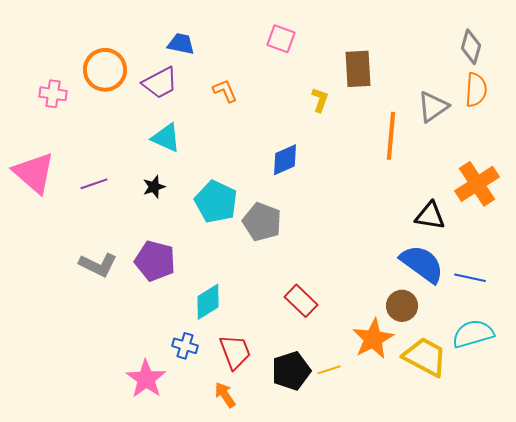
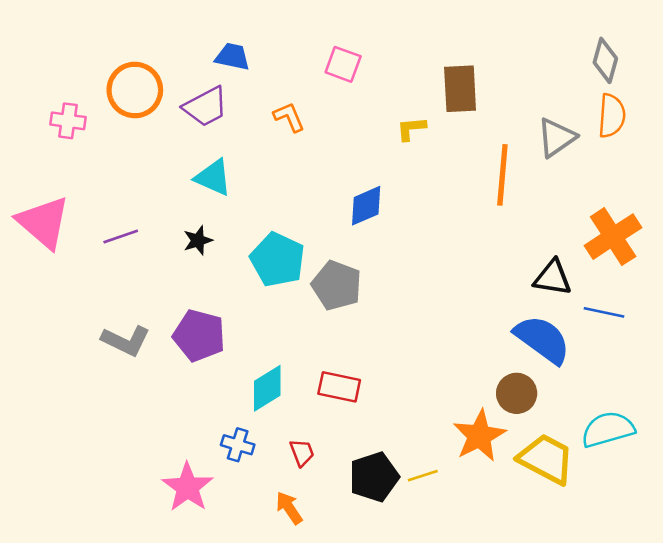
pink square: (281, 39) -> (343, 64), moved
yellow L-shape: (320, 100) -> (411, 129), turned -115
blue line: (470, 278) -> (604, 312), moved
red rectangle: (301, 301) -> (339, 387), moved, turned -32
red trapezoid: (235, 352) -> (302, 452), size x0.6

